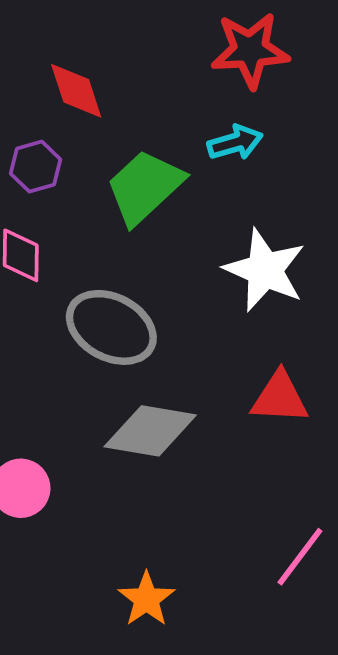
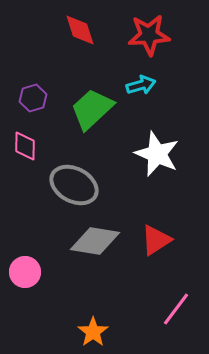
red diamond: (76, 91) -> (80, 30), moved
red triangle: (280, 398) -> (156, 240), moved, turned -36

